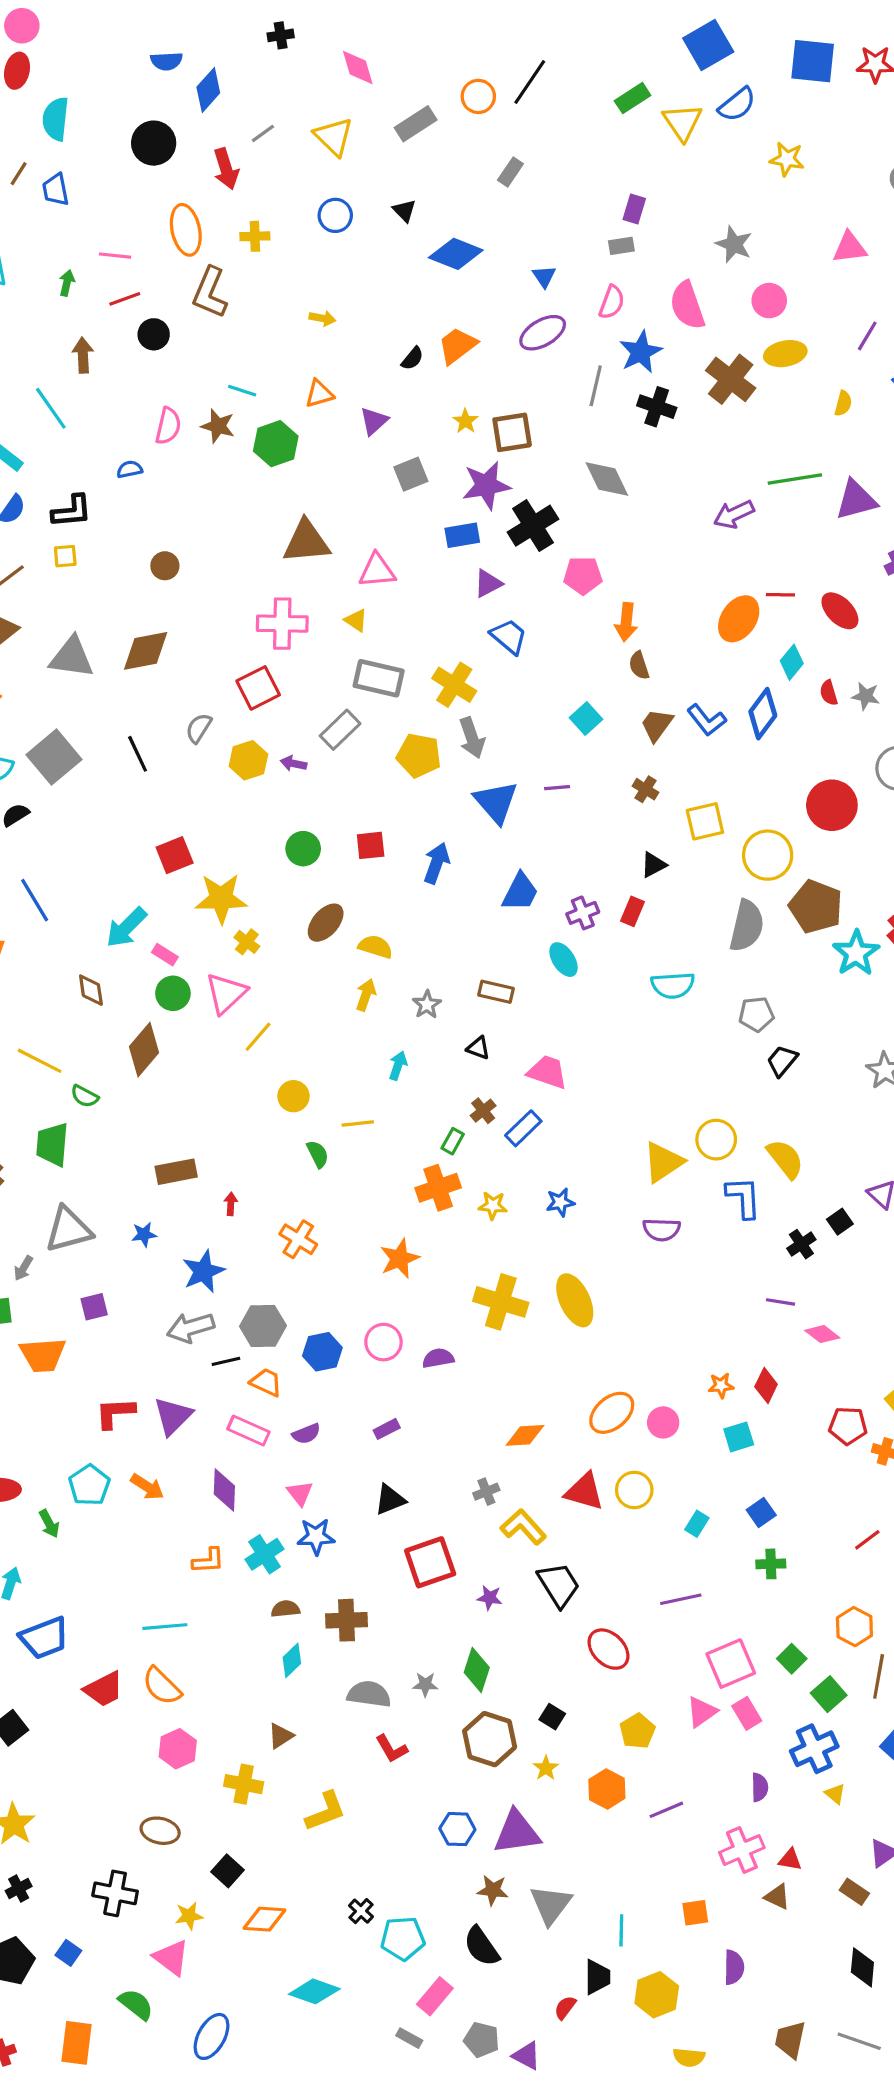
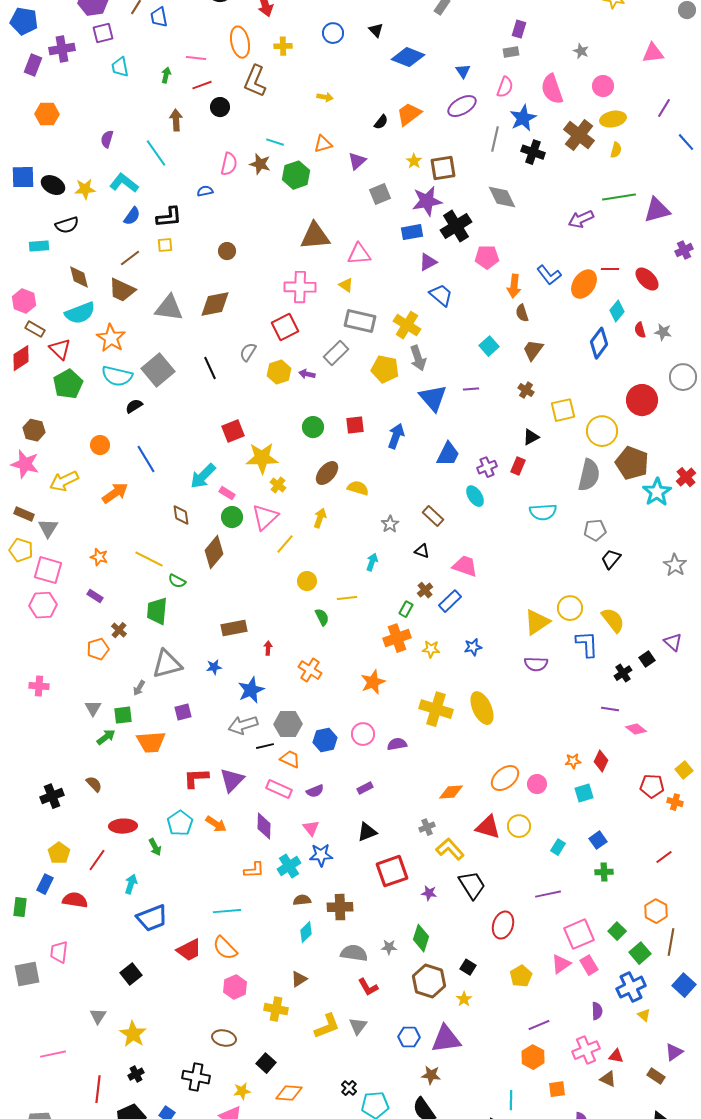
gray star: (734, 244) -> (581, 51), size x0.7
yellow semicircle: (843, 403) -> (616, 150), moved
blue L-shape: (707, 720) -> (549, 275), moved
brown rectangle: (496, 992) -> (433, 516), turned 30
yellow arrow: (366, 995) -> (320, 518), moved
red ellipse: (609, 1649) -> (503, 925), turned 64
orange hexagon: (607, 1789) -> (533, 1057), moved
gray triangle: (551, 1905) -> (358, 1026), moved, size x0.7

